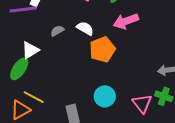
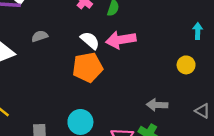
white semicircle: (85, 28) -> (90, 40), moved

